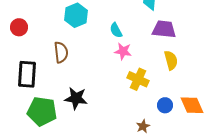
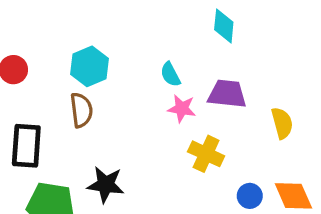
cyan hexagon: (76, 15) -> (89, 66), moved
purple trapezoid: (164, 29) -> (227, 94), moved
yellow semicircle: (171, 60) -> (282, 123), moved

